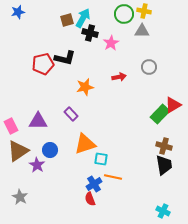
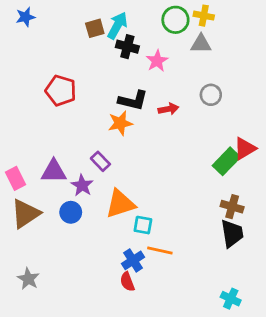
black L-shape: (65, 58) -> (133, 100), moved
red pentagon: (43, 64) -> (61, 91), turned 30
purple star: (37, 165) -> (82, 185), moved

